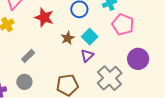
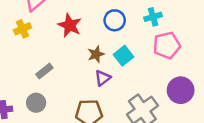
pink pentagon: (123, 24) -> (167, 45), turned 30
purple triangle: (87, 56) -> (103, 78), moved

